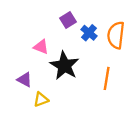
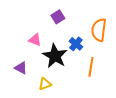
blue cross: (89, 33) -> (76, 44), moved
yellow triangle: (41, 100) -> (45, 84), moved

